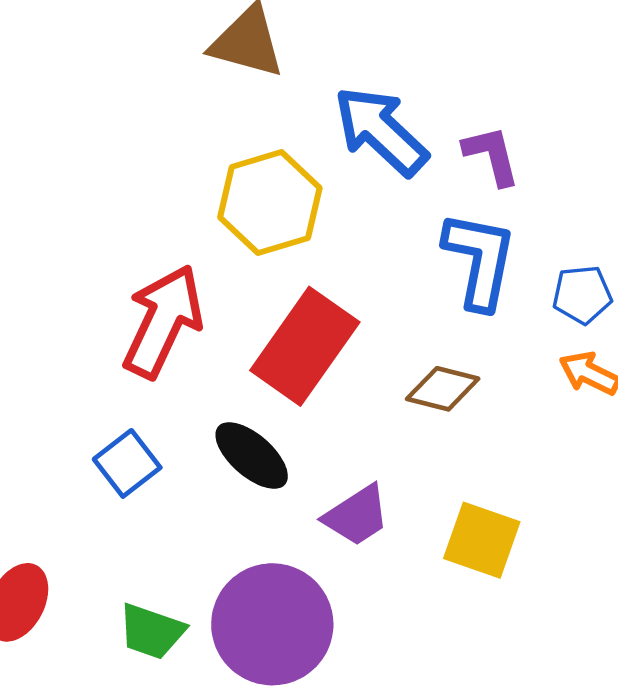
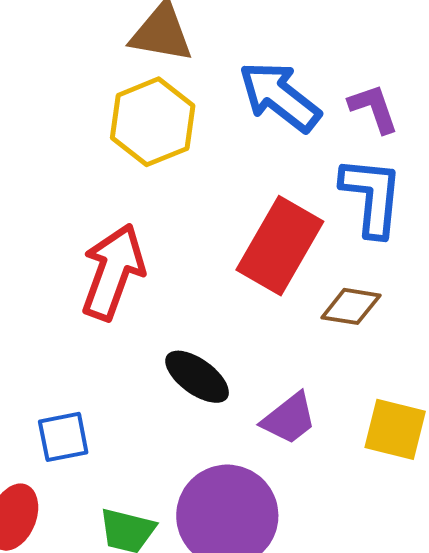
yellow hexagon: (270, 203) -> (153, 122), moved
red rectangle: (305, 346) -> (280, 246), moved
blue square: (127, 463) -> (63, 437), moved, turned 32

